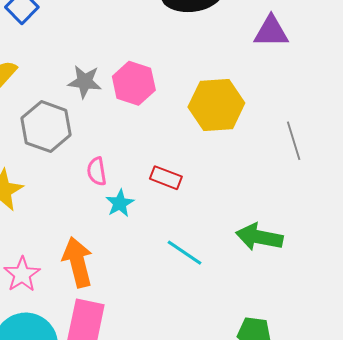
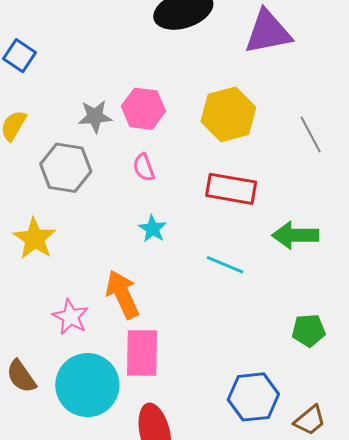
purple triangle: (271, 32) -> (268, 32), size x1.4
pink semicircle: (97, 171) -> (144, 167), moved
red rectangle: (166, 178) -> (231, 189), moved, size x1.6

